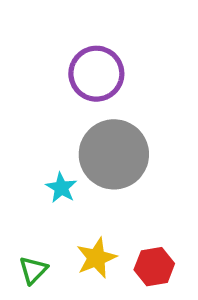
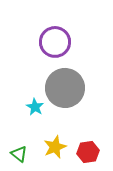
green triangle: (33, 270) -> (19, 154), turned -36

